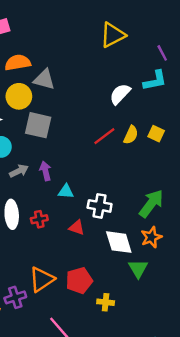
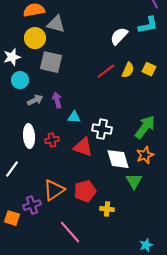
red triangle: (77, 228) -> (83, 147), size x1.5

